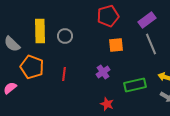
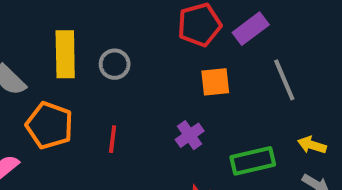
purple rectangle: (147, 20) -> (251, 29), moved

